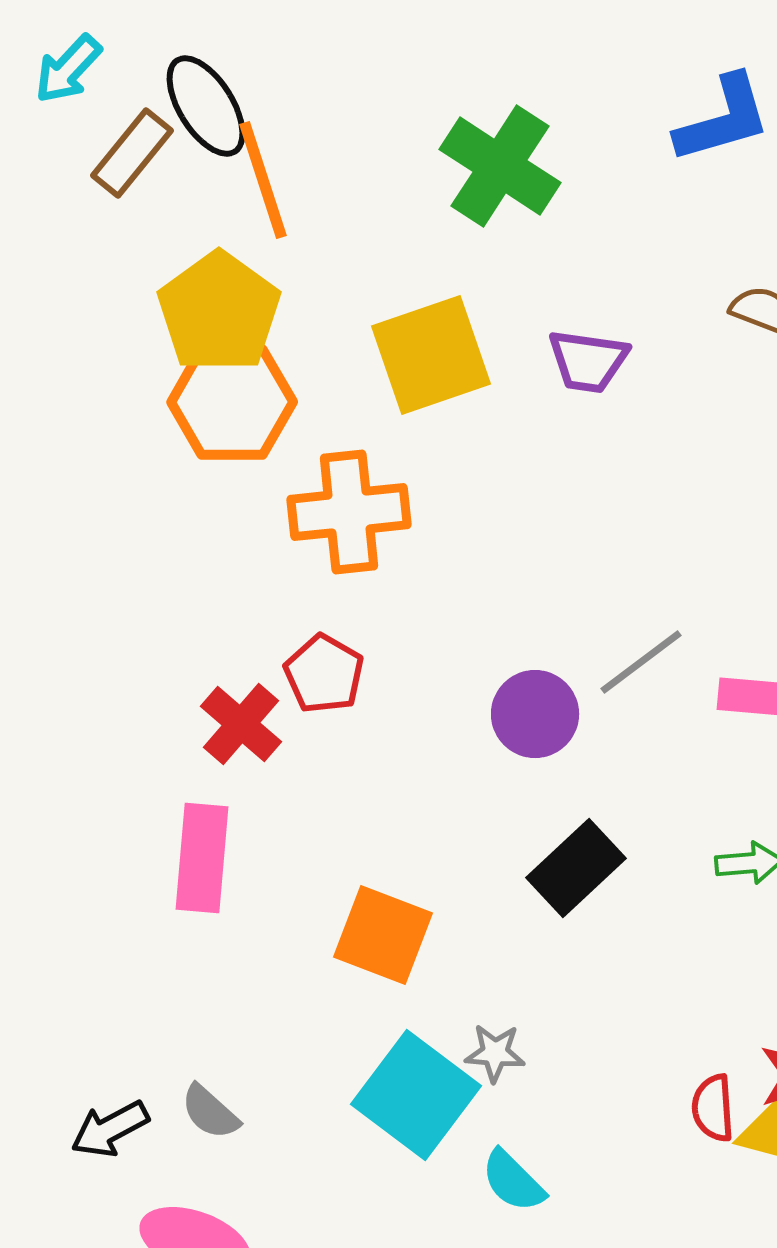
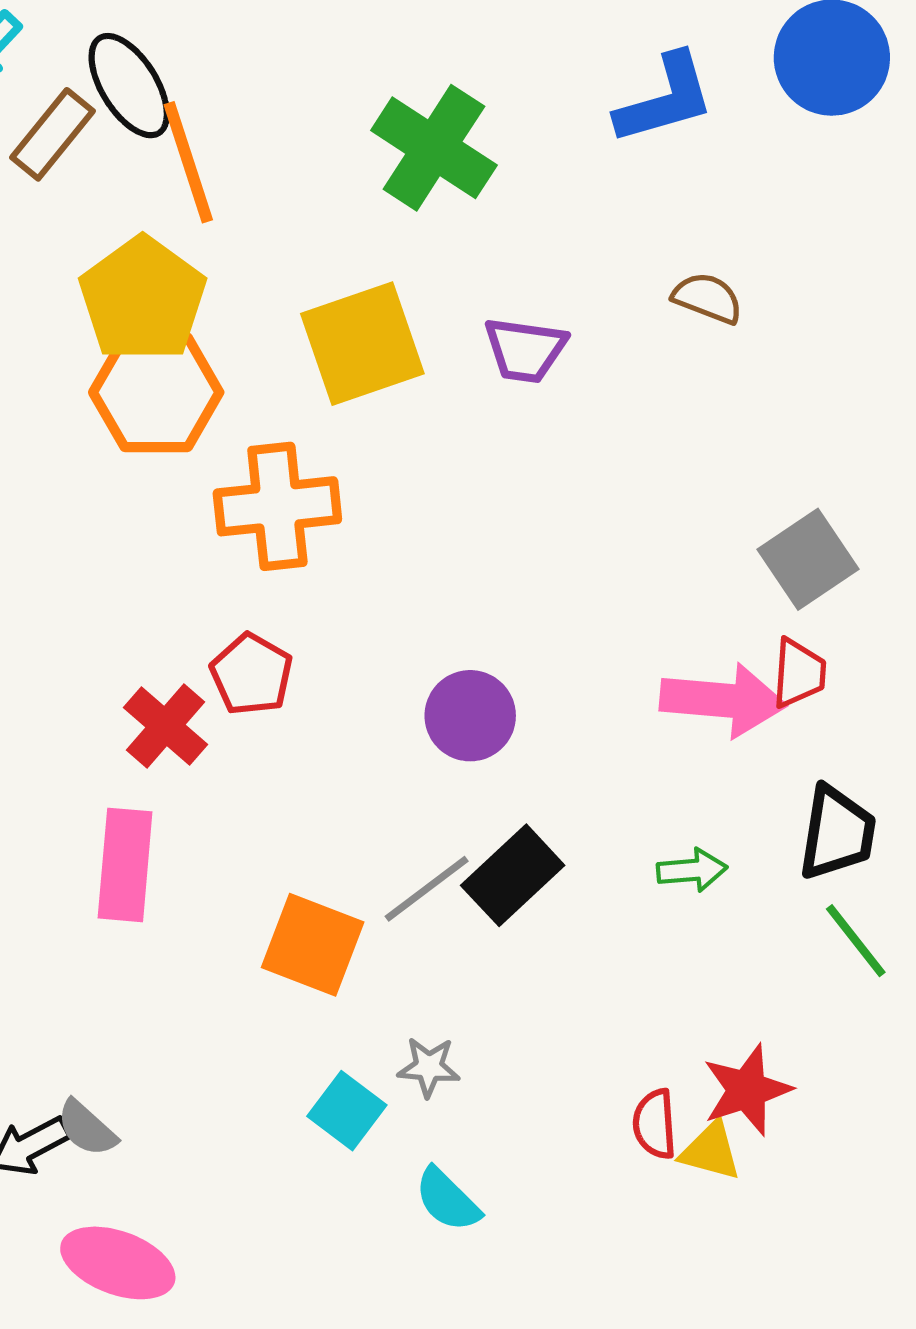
gray line: (641, 662) -> (427, 889), moved
cyan square: (416, 1095) -> (347, 1111), size x0.6
gray semicircle: (210, 1112) -> (87, 1128), moved

